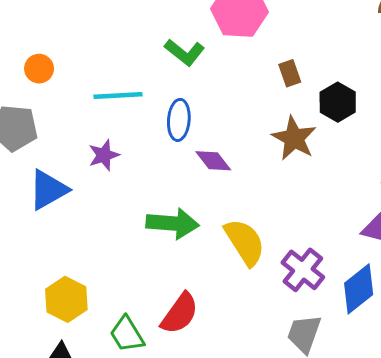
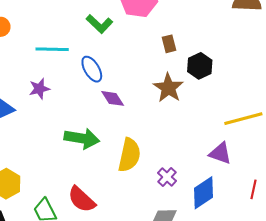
blue ellipse: (179, 120) -> (92, 69), turned -40
yellow semicircle: (245, 242) -> (129, 155), turned 40
purple cross: (303, 270) -> (167, 177), size x0.7
red semicircle: (180, 313) -> (82, 199), turned 92

